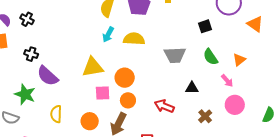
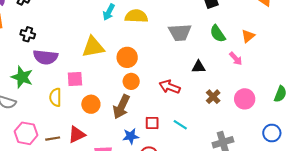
purple semicircle: (48, 76) -> (45, 57), turned -35
pink square: (103, 93) -> (75, 79), moved
pink circle: (235, 105) -> (245, 99), moved

